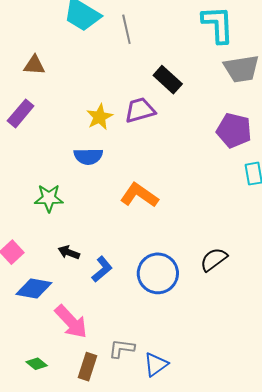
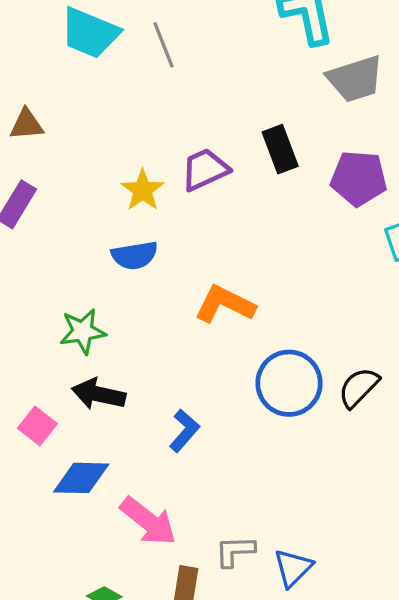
black rectangle: (168, 80) -> (280, 149), moved, turned 36
black arrow: (69, 252) -> (99, 394), moved, size x1.5
blue circle: (158, 273) -> (289, 383), moved

